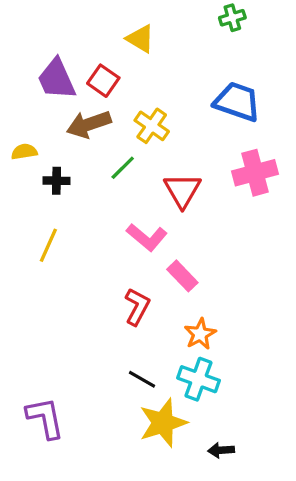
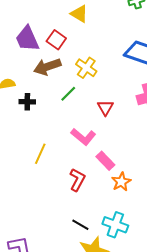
red triangle: (182, 190) -> (105, 108), size x0.7
yellow line: (48, 245) -> (40, 154), moved
orange star: (200, 334) -> (121, 182), moved

